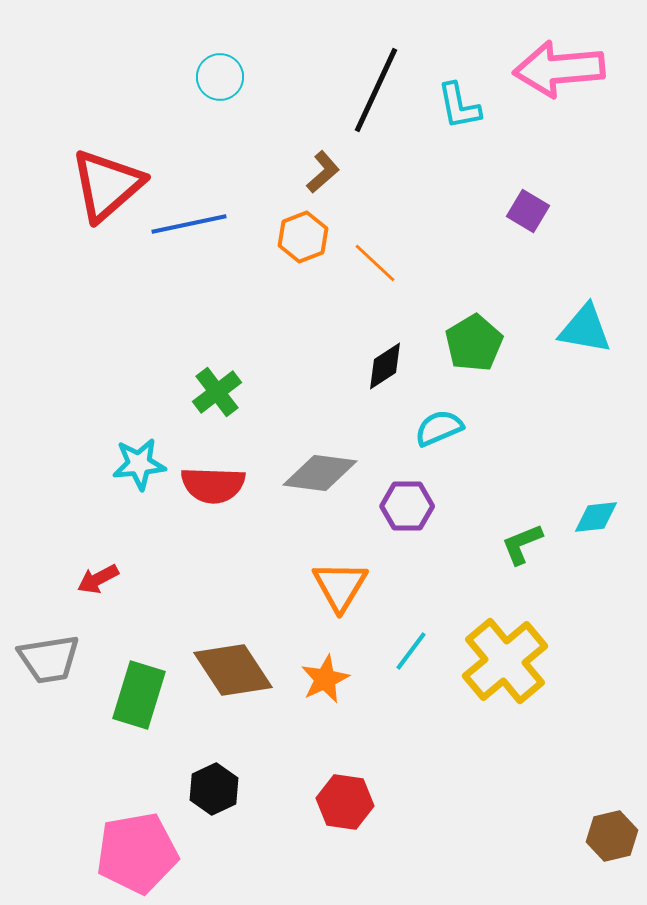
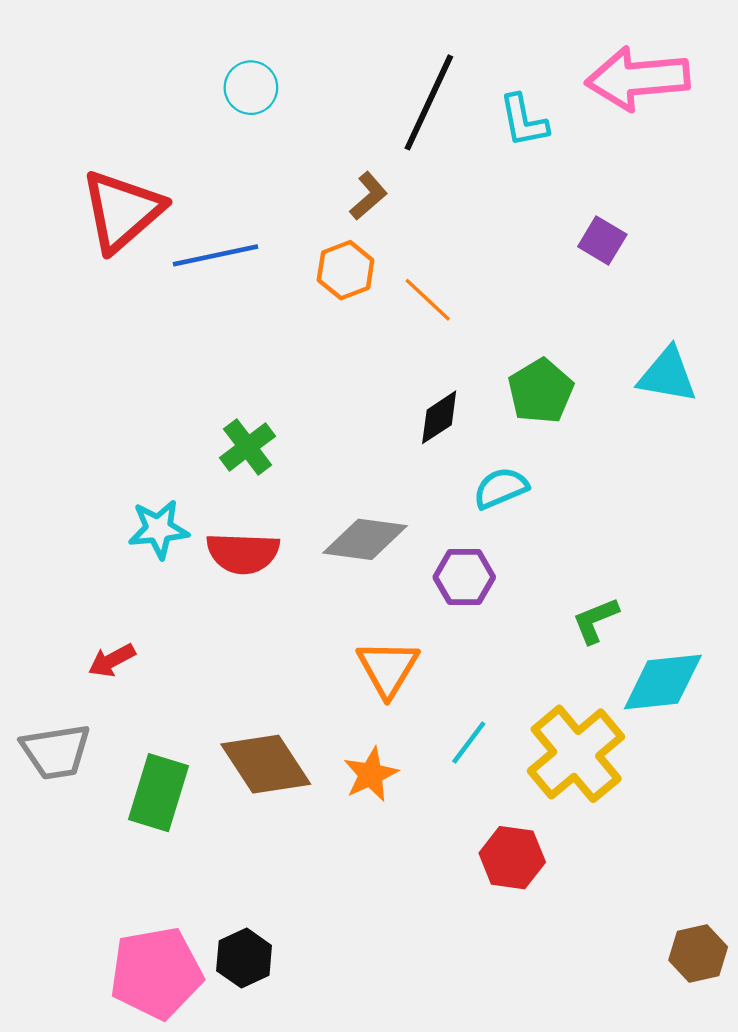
cyan diamond: (596, 517) -> (663, 682), moved, size x1.6
black hexagon: (214, 789) -> (244, 958), moved
red hexagon: (345, 802) -> (512, 858), moved

